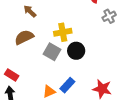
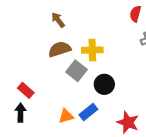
brown semicircle: (24, 37) -> (60, 49), moved
black circle: (76, 51) -> (104, 84), moved

